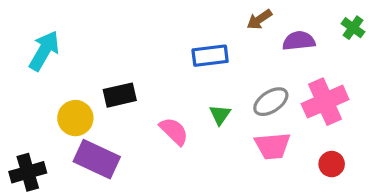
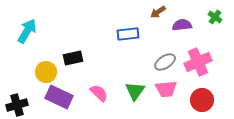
green triangle: (220, 115) -> (135, 91), moved, size x1.5
pink semicircle: (174, 131) -> (99, 93), moved
red circle: (332, 164) -> (202, 100), size x1.5

